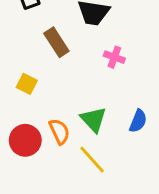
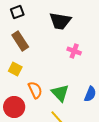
brown rectangle: (56, 42) -> (20, 41), moved
orange semicircle: (59, 131) -> (35, 90), moved

